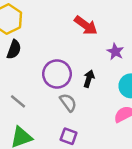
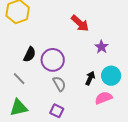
black semicircle: (14, 49) -> (30, 54), moved
black arrow: (89, 79) -> (90, 78), moved

